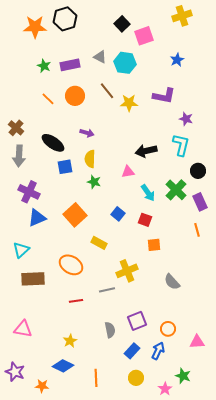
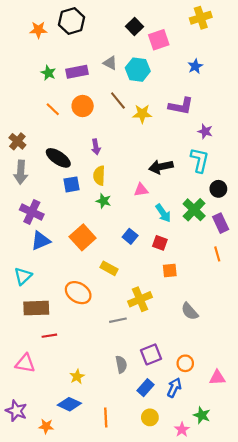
orange star: (35, 27) -> (38, 30), size x0.7
purple arrow: (87, 133) -> (96, 147), turned 64
red line: (76, 301) -> (49, 336), moved

